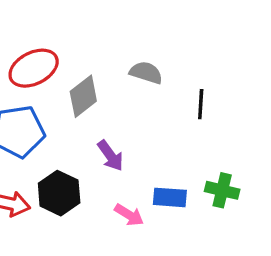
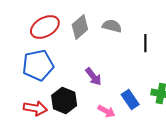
gray diamond: (83, 96) -> (80, 27), moved
blue rectangle: (170, 197) -> (130, 99), turned 54

